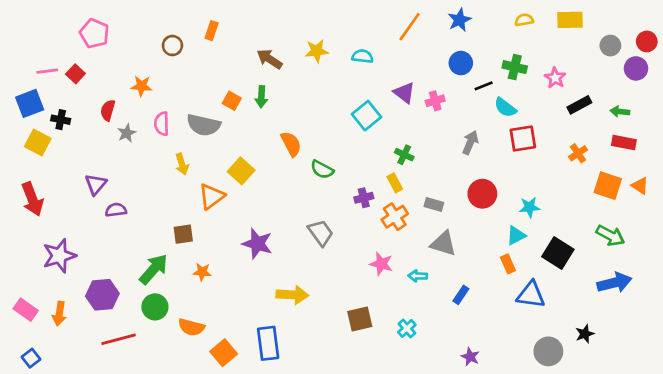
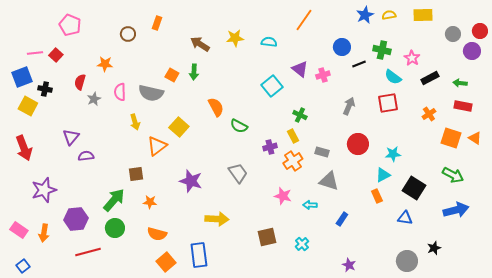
blue star: (459, 20) -> (365, 15), moved
cyan semicircle: (505, 108) -> (393, 77), moved
blue triangle: (531, 295) -> (405, 218), moved, size x0.7
orange semicircle: (191, 327) -> (157, 234), moved

